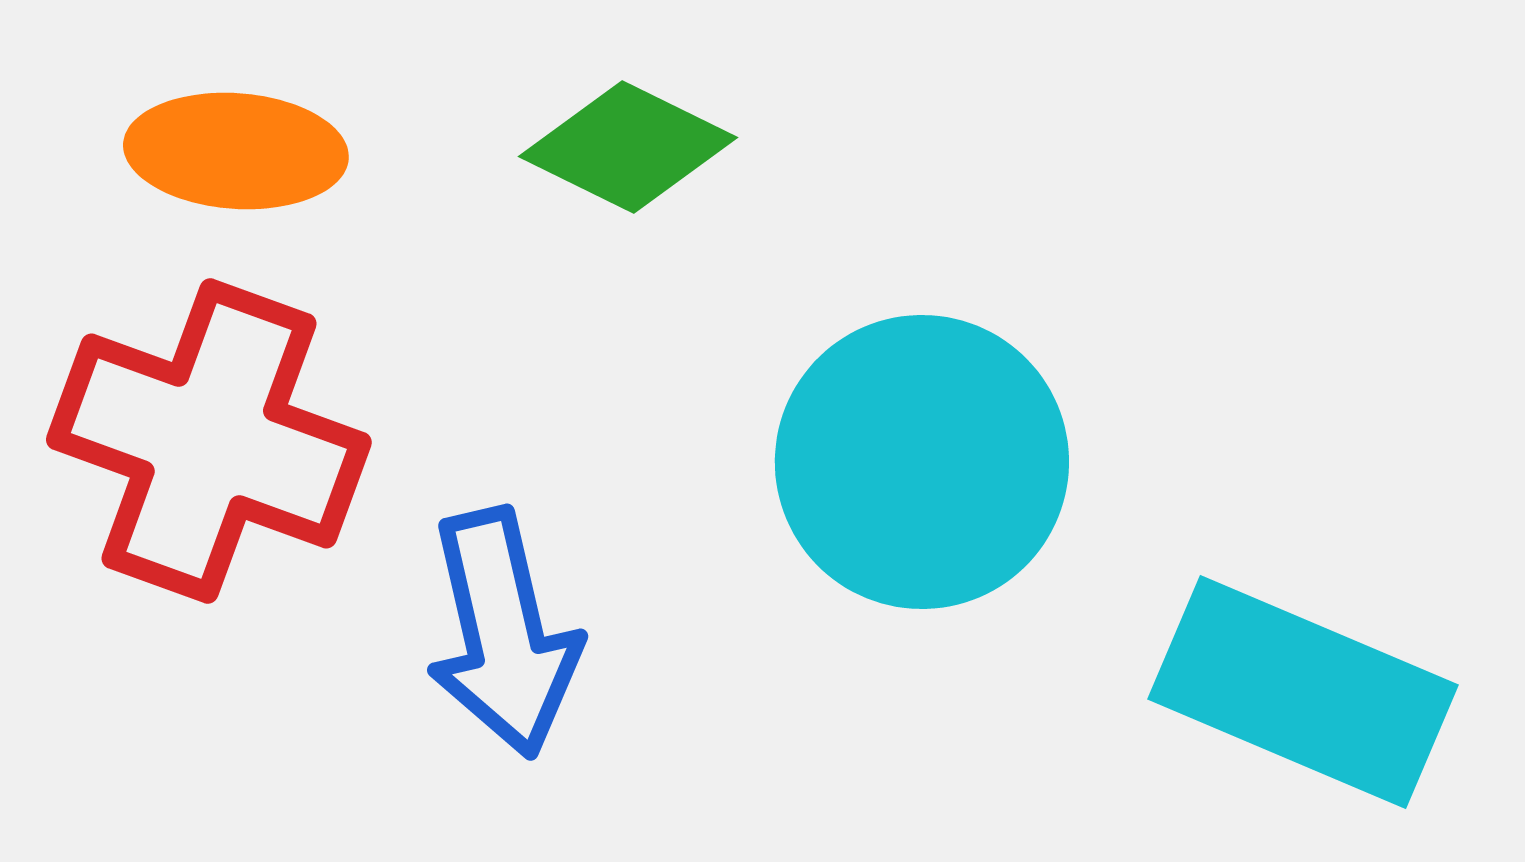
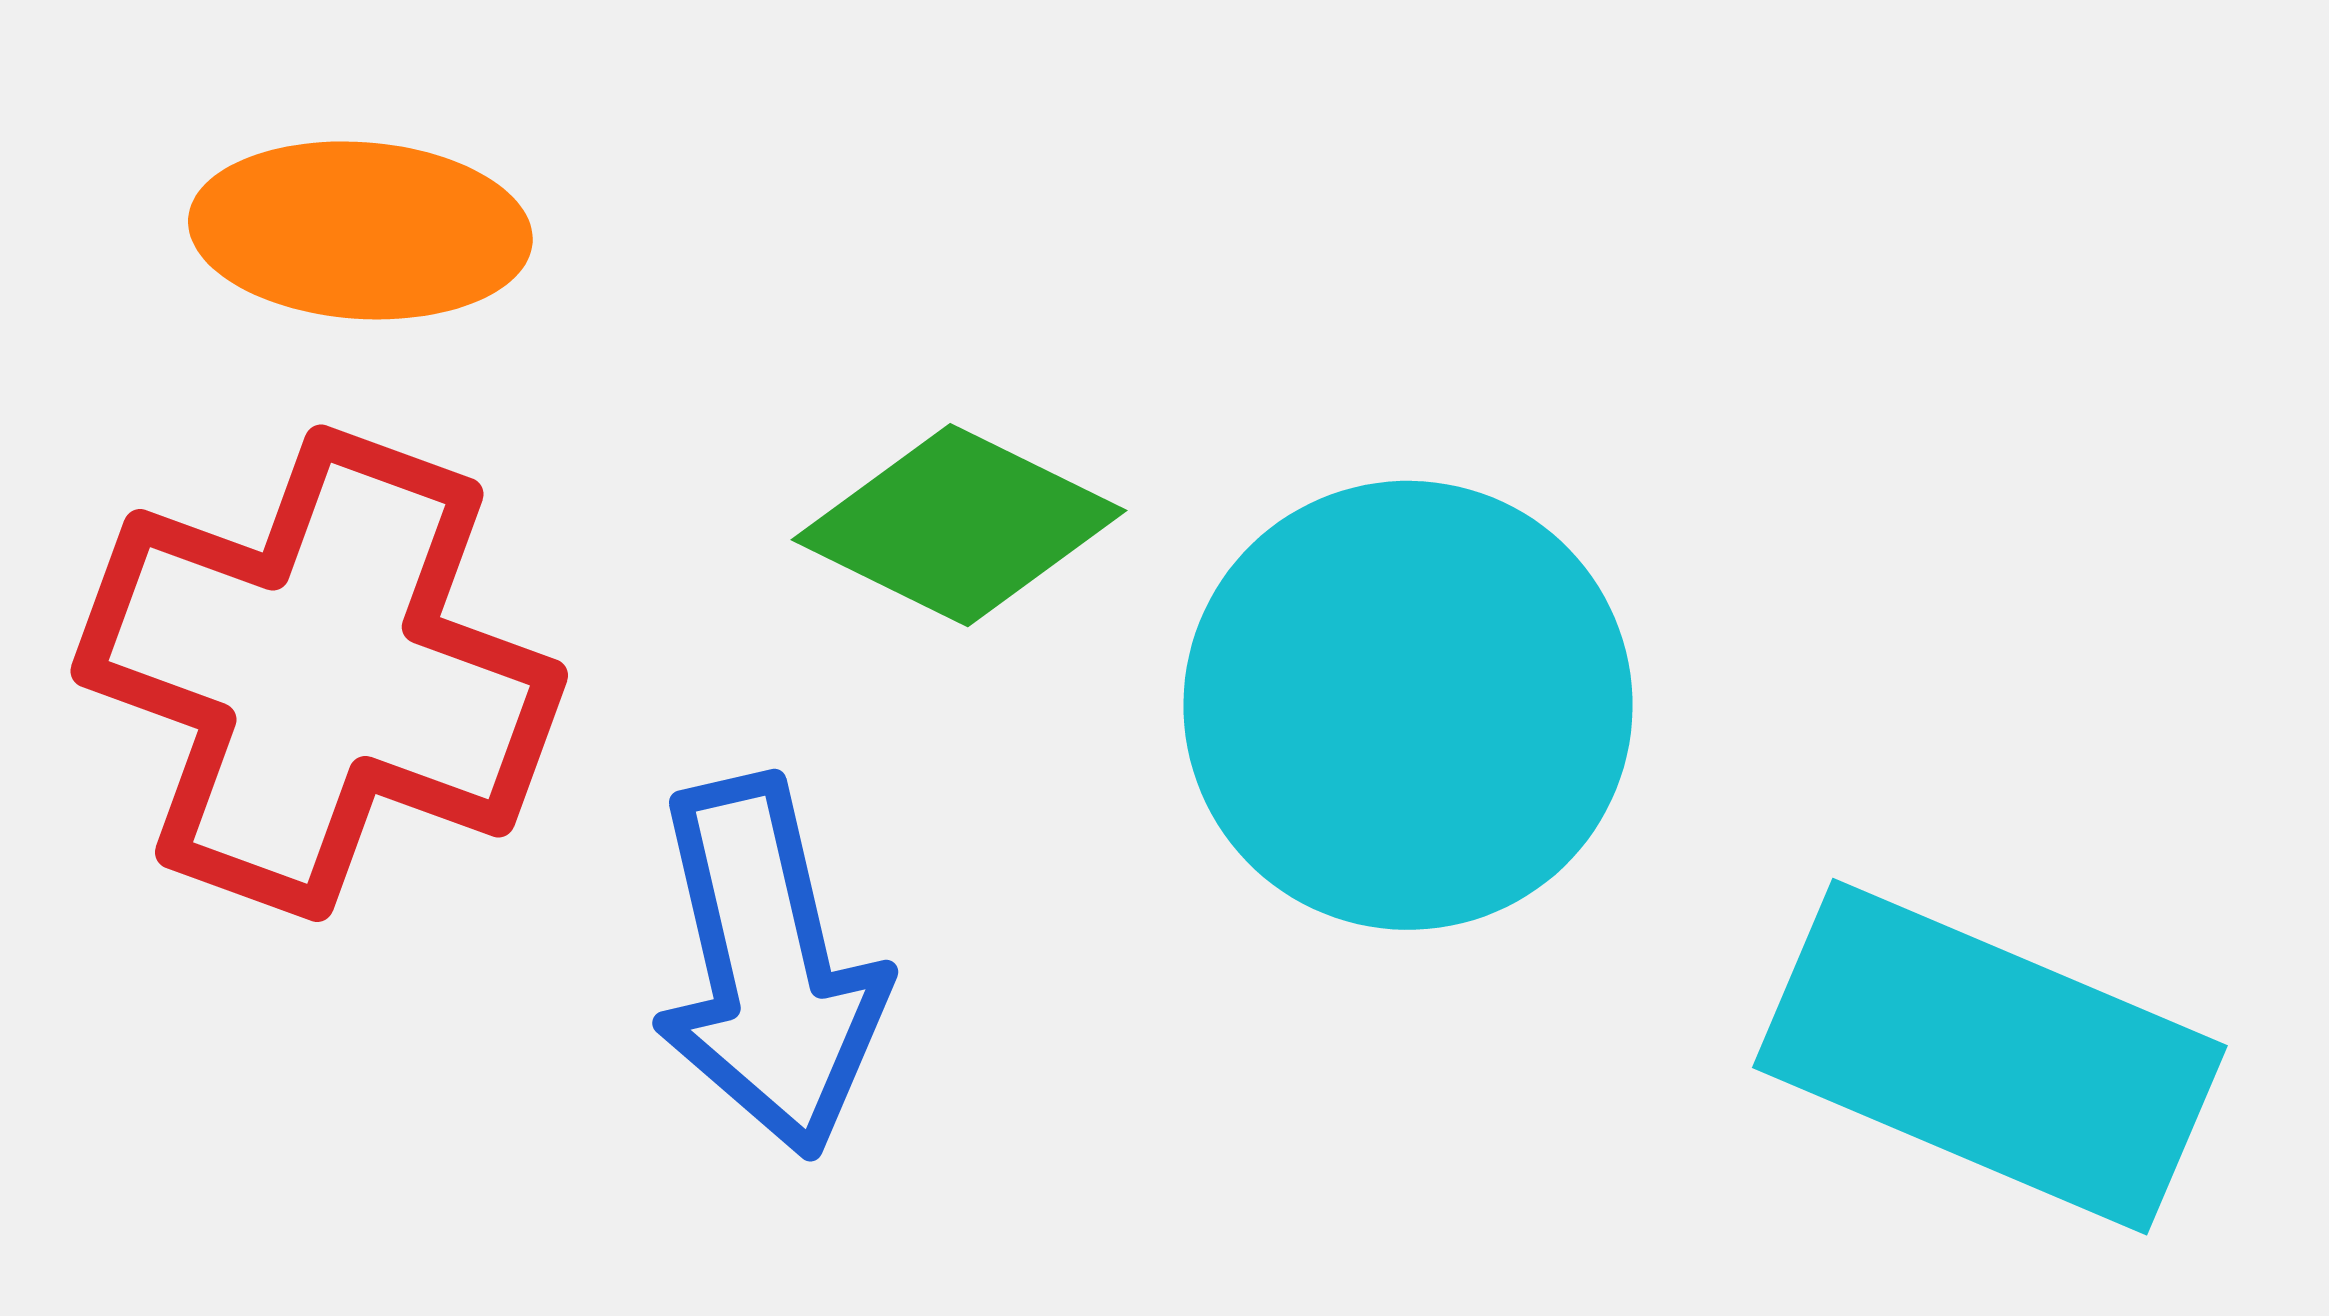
green diamond: (628, 147) -> (959, 525), moved

